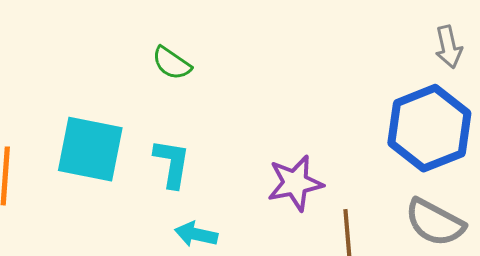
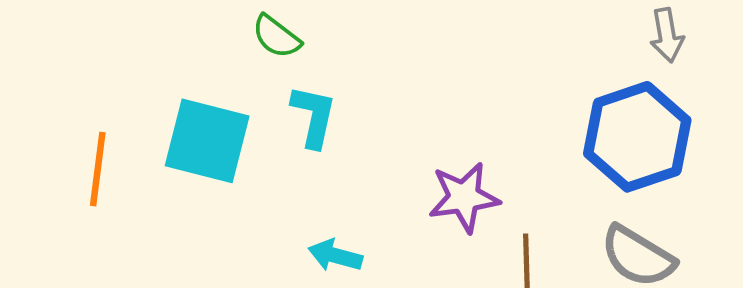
green semicircle: (172, 63) -> (276, 37), moved
cyan L-shape: (172, 163) -> (314, 116), moved

